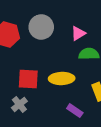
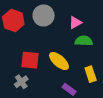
yellow ellipse: (62, 78) -> (59, 61), turned 40

